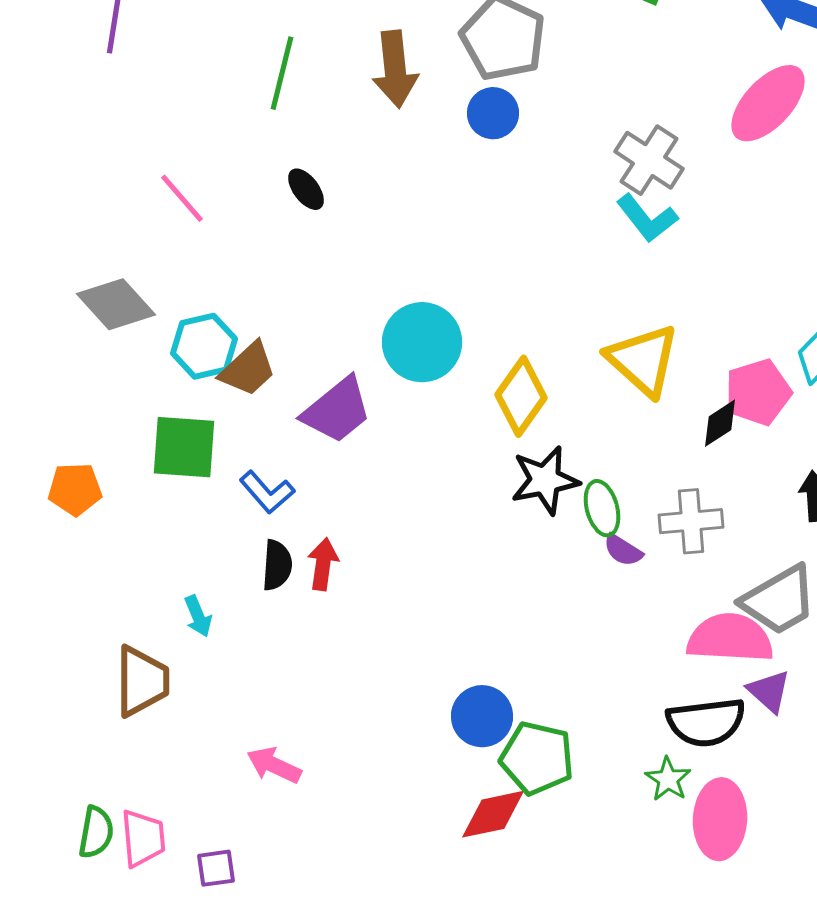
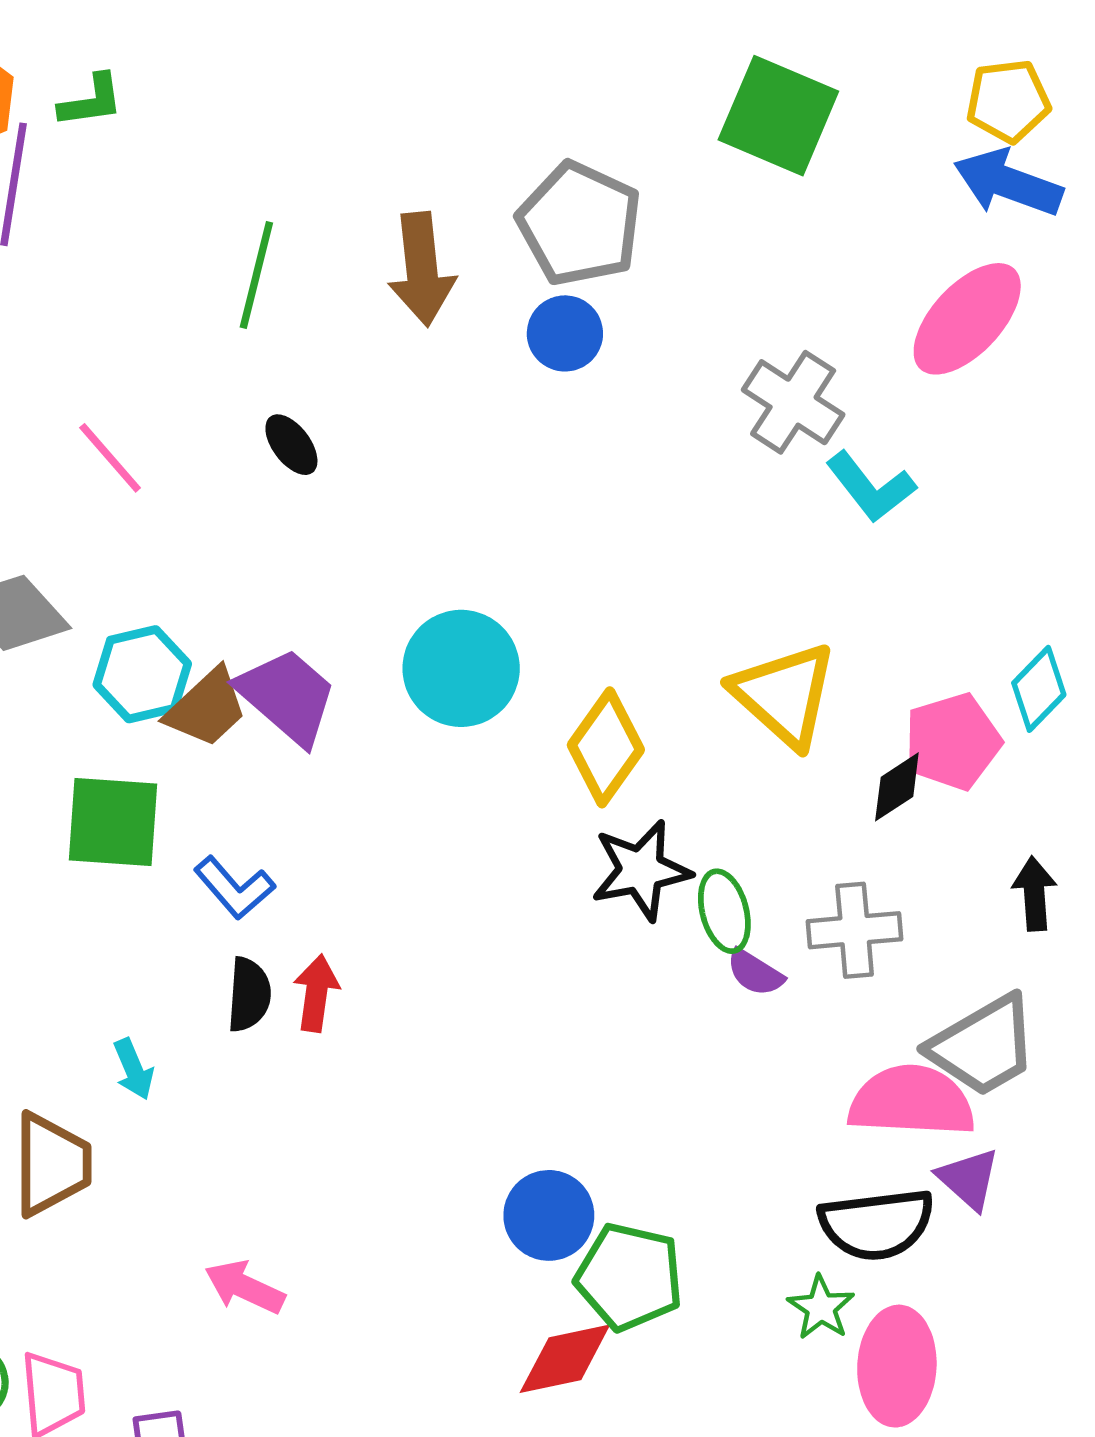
cyan L-shape: (647, 218) -> (871, 487), moved
purple trapezoid: (337, 410) -> (287, 696), moved, turned -100

